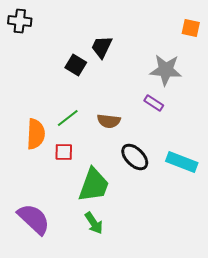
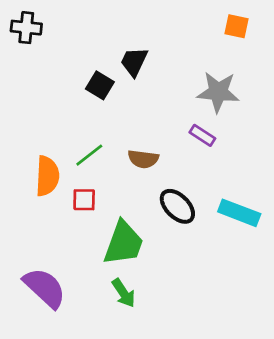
orange square: (191, 28) -> (237, 26), moved

